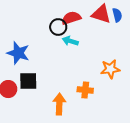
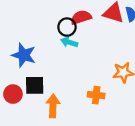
cyan arrow: (70, 41) -> (69, 42), moved
orange arrow: (59, 104) -> (53, 106), moved

